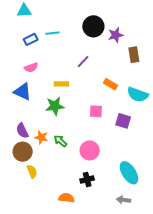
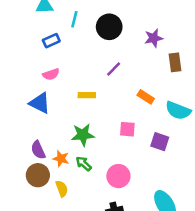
black circle: (93, 26) -> (109, 27), moved
cyan line: (53, 33) -> (74, 19), moved, turned -72
green star: (55, 106) -> (83, 135), moved
yellow semicircle: (32, 171) -> (62, 189), moved

